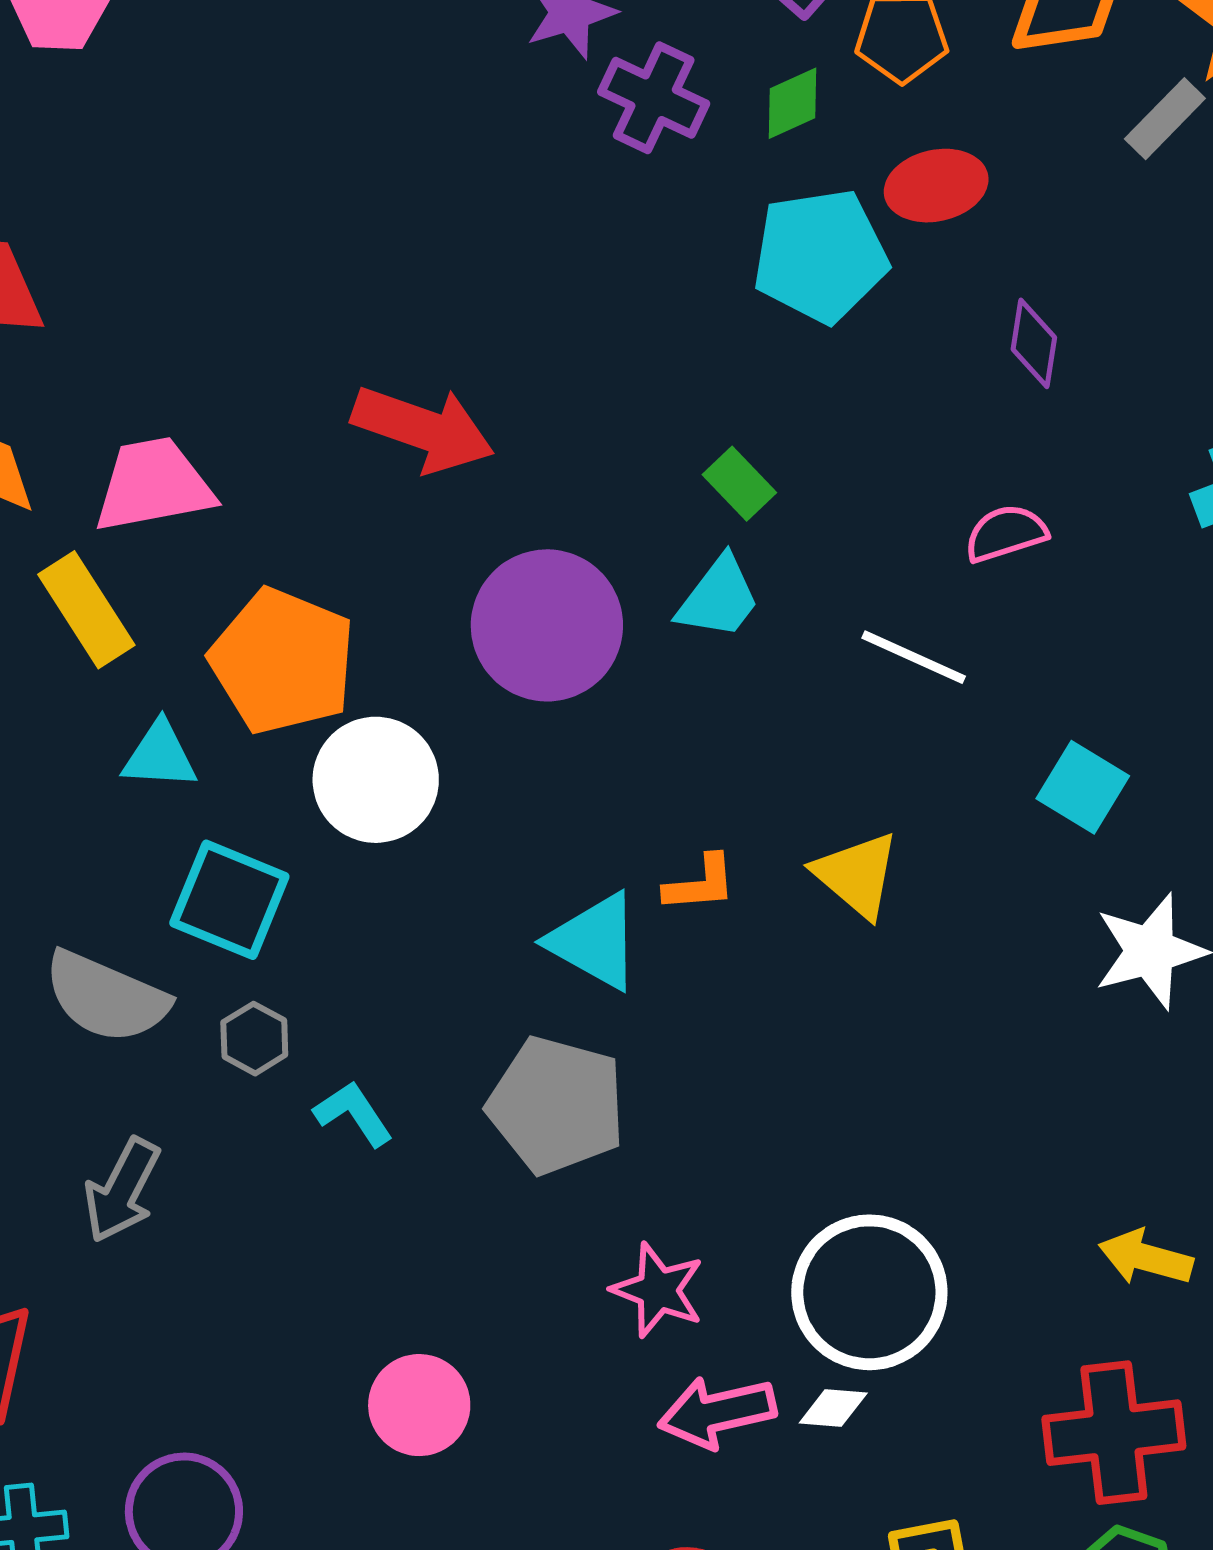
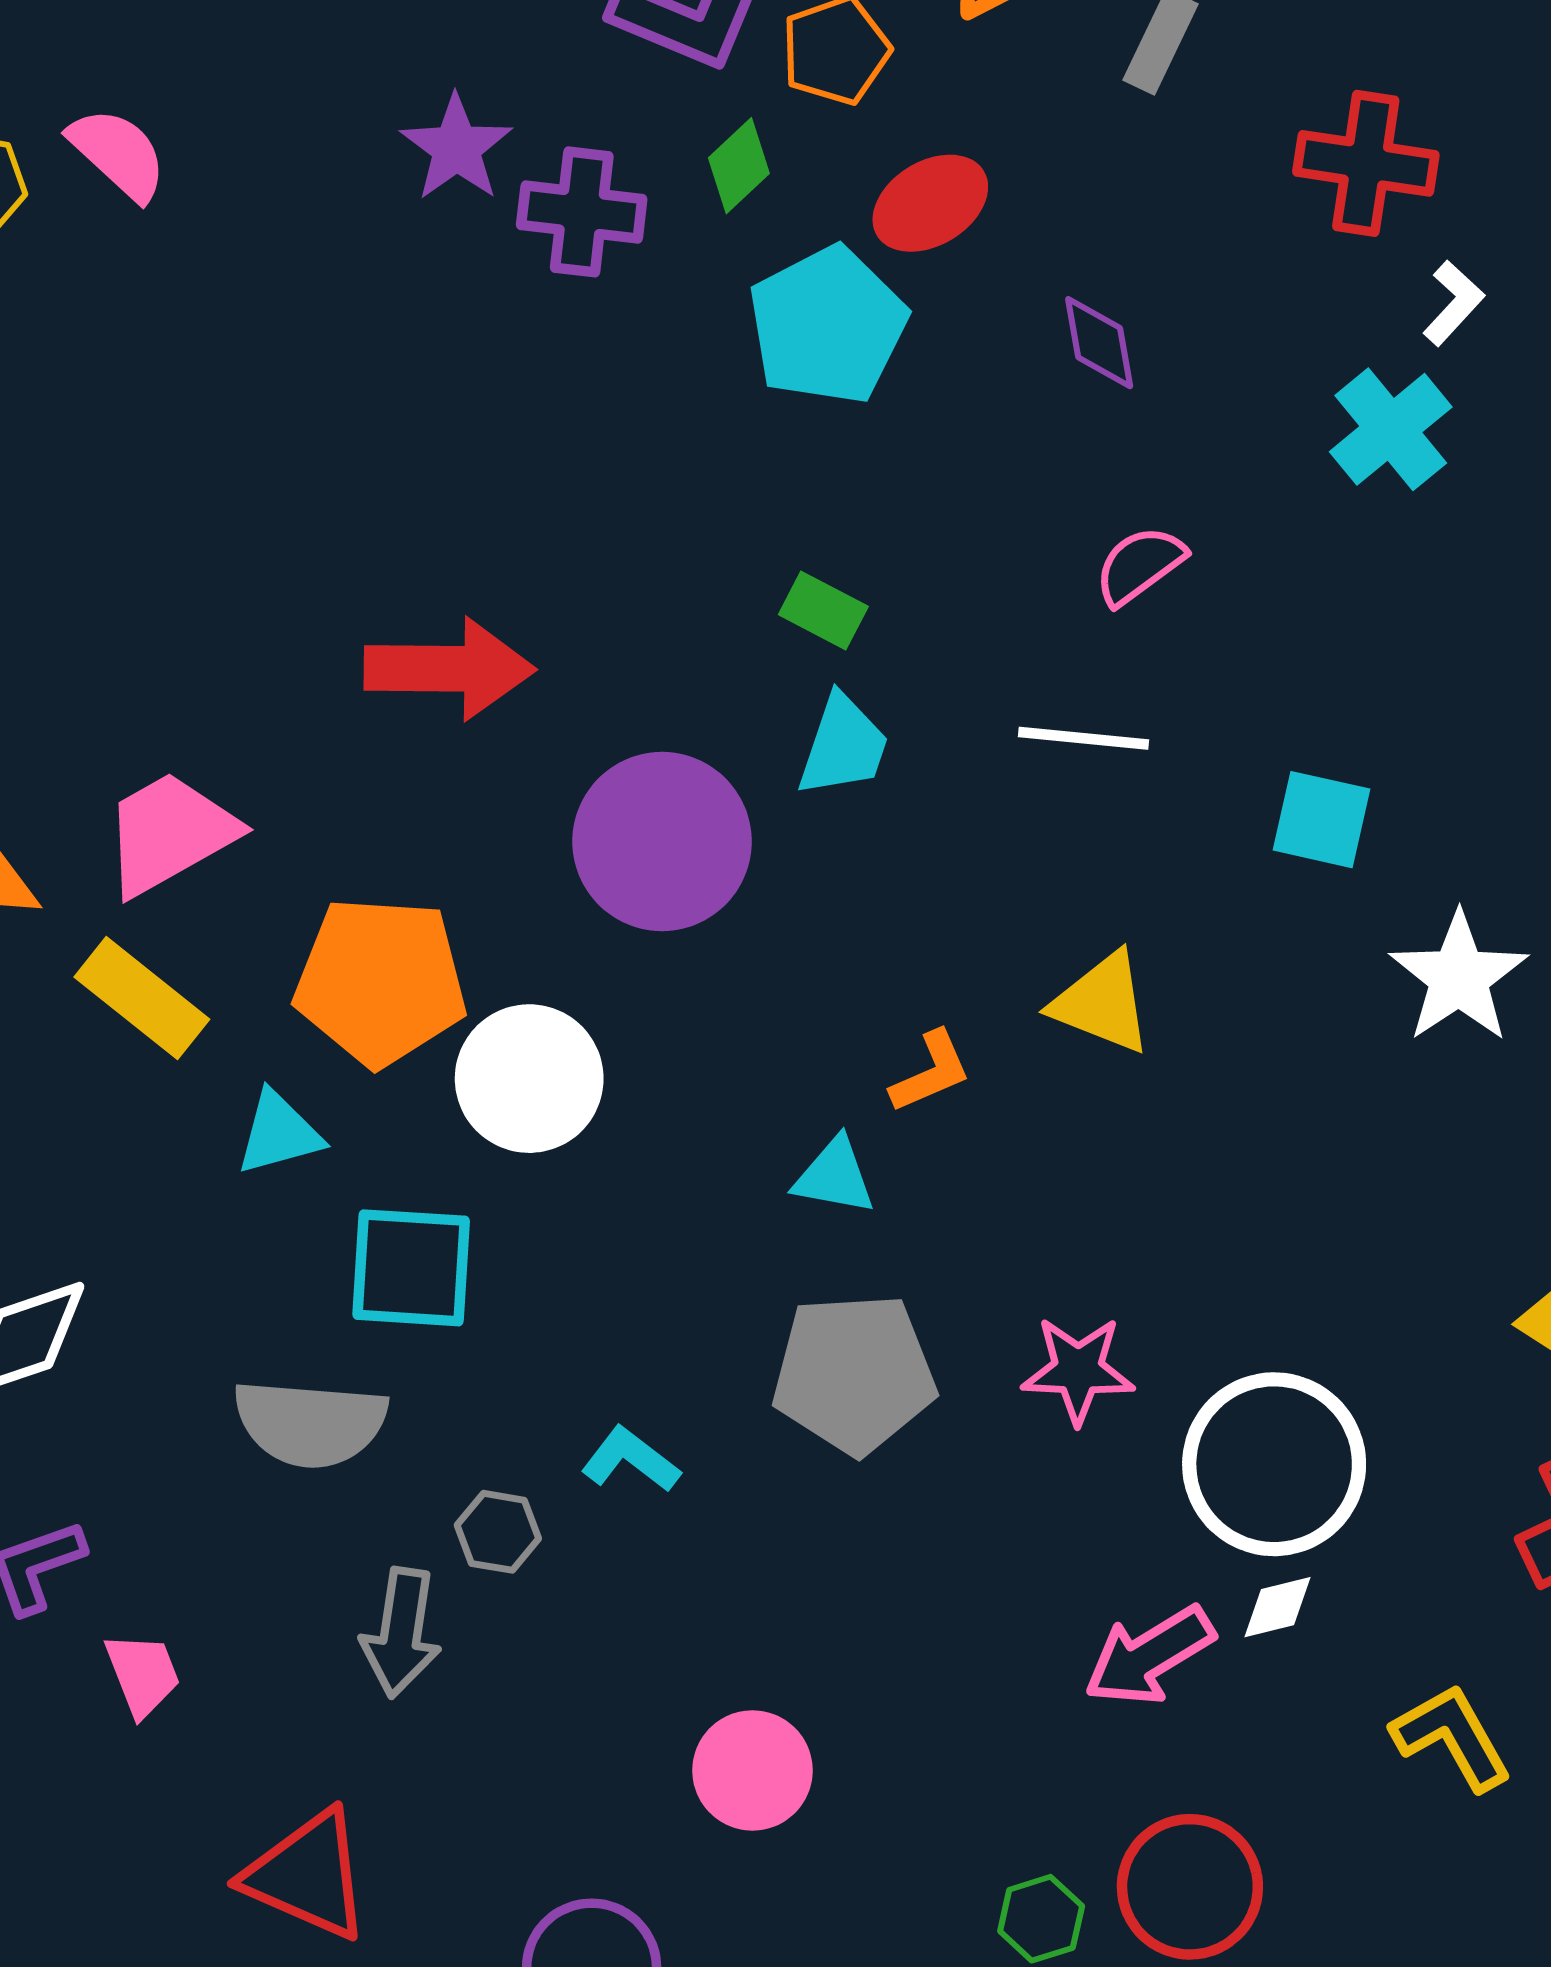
cyan triangle: (594, 941) -> (835, 1176), size x0.7
gray hexagon: (254, 1039) -> (498, 1532), moved
pink star: (658, 1290) -> (1078, 1370), moved
pink circle: (419, 1405) -> (752, 1770), moved

